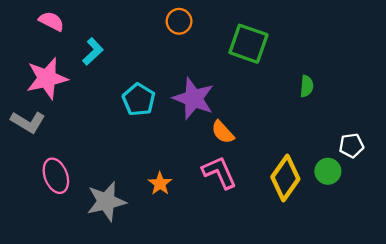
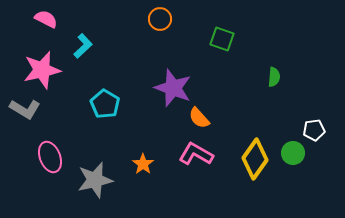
green square: (248, 44) -> (222, 39), size x0.7
cyan pentagon: (139, 100) -> (105, 104), moved
pink L-shape: (219, 172) -> (196, 154), turned -36

